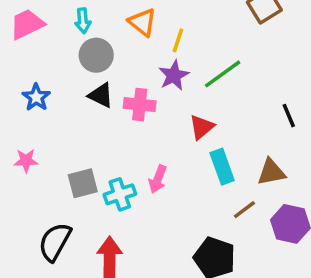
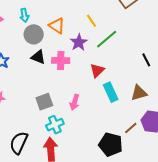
orange triangle: (142, 22) -> (57, 26), moved
yellow line: (178, 40) -> (91, 21), moved, turned -48
gray square: (83, 183) -> (44, 102), moved
cyan cross: (120, 194) -> (55, 125), moved
brown line: (244, 210) -> (131, 128), moved

